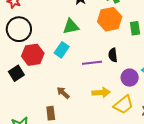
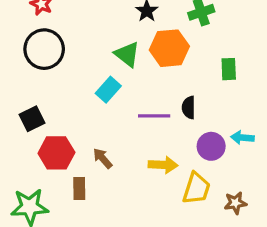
orange hexagon: (110, 19) -> (169, 48), moved
green triangle: (71, 26) -> (127, 54), turned 42
red hexagon: (33, 55) -> (56, 153), moved
yellow trapezoid: (123, 105) -> (196, 188), turned -40

